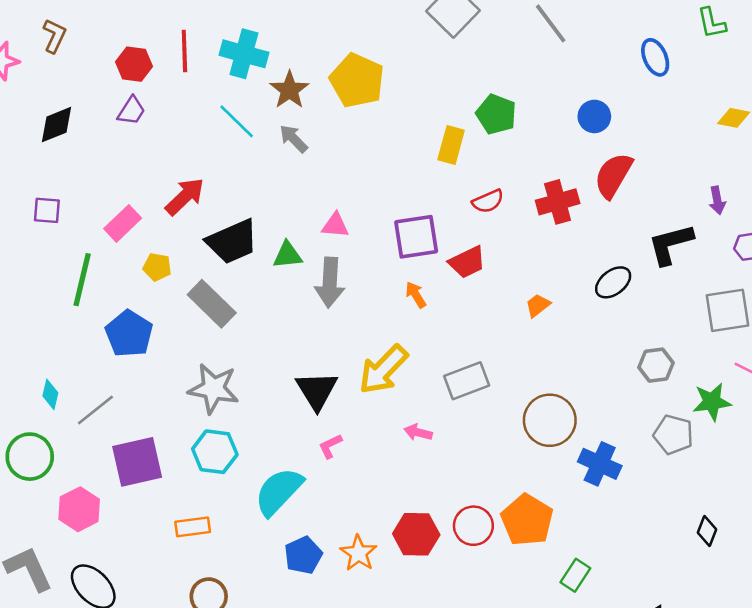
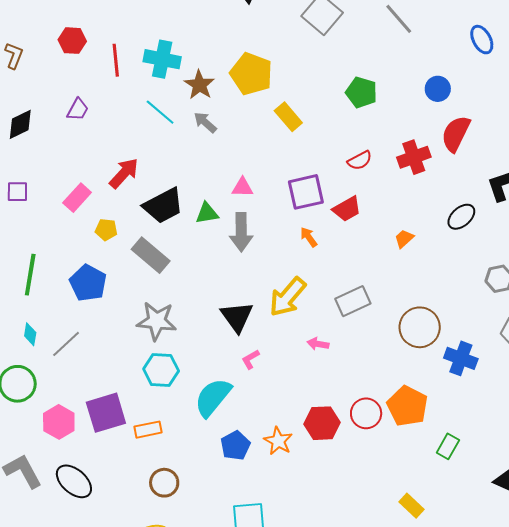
red hexagon: (134, 64) -> (72, 41), moved
yellow rectangle: (451, 145) -> (288, 117), moved, turned -52
green line: (82, 280) -> (30, 275), moved
purple square: (137, 462) -> (106, 413), moved

